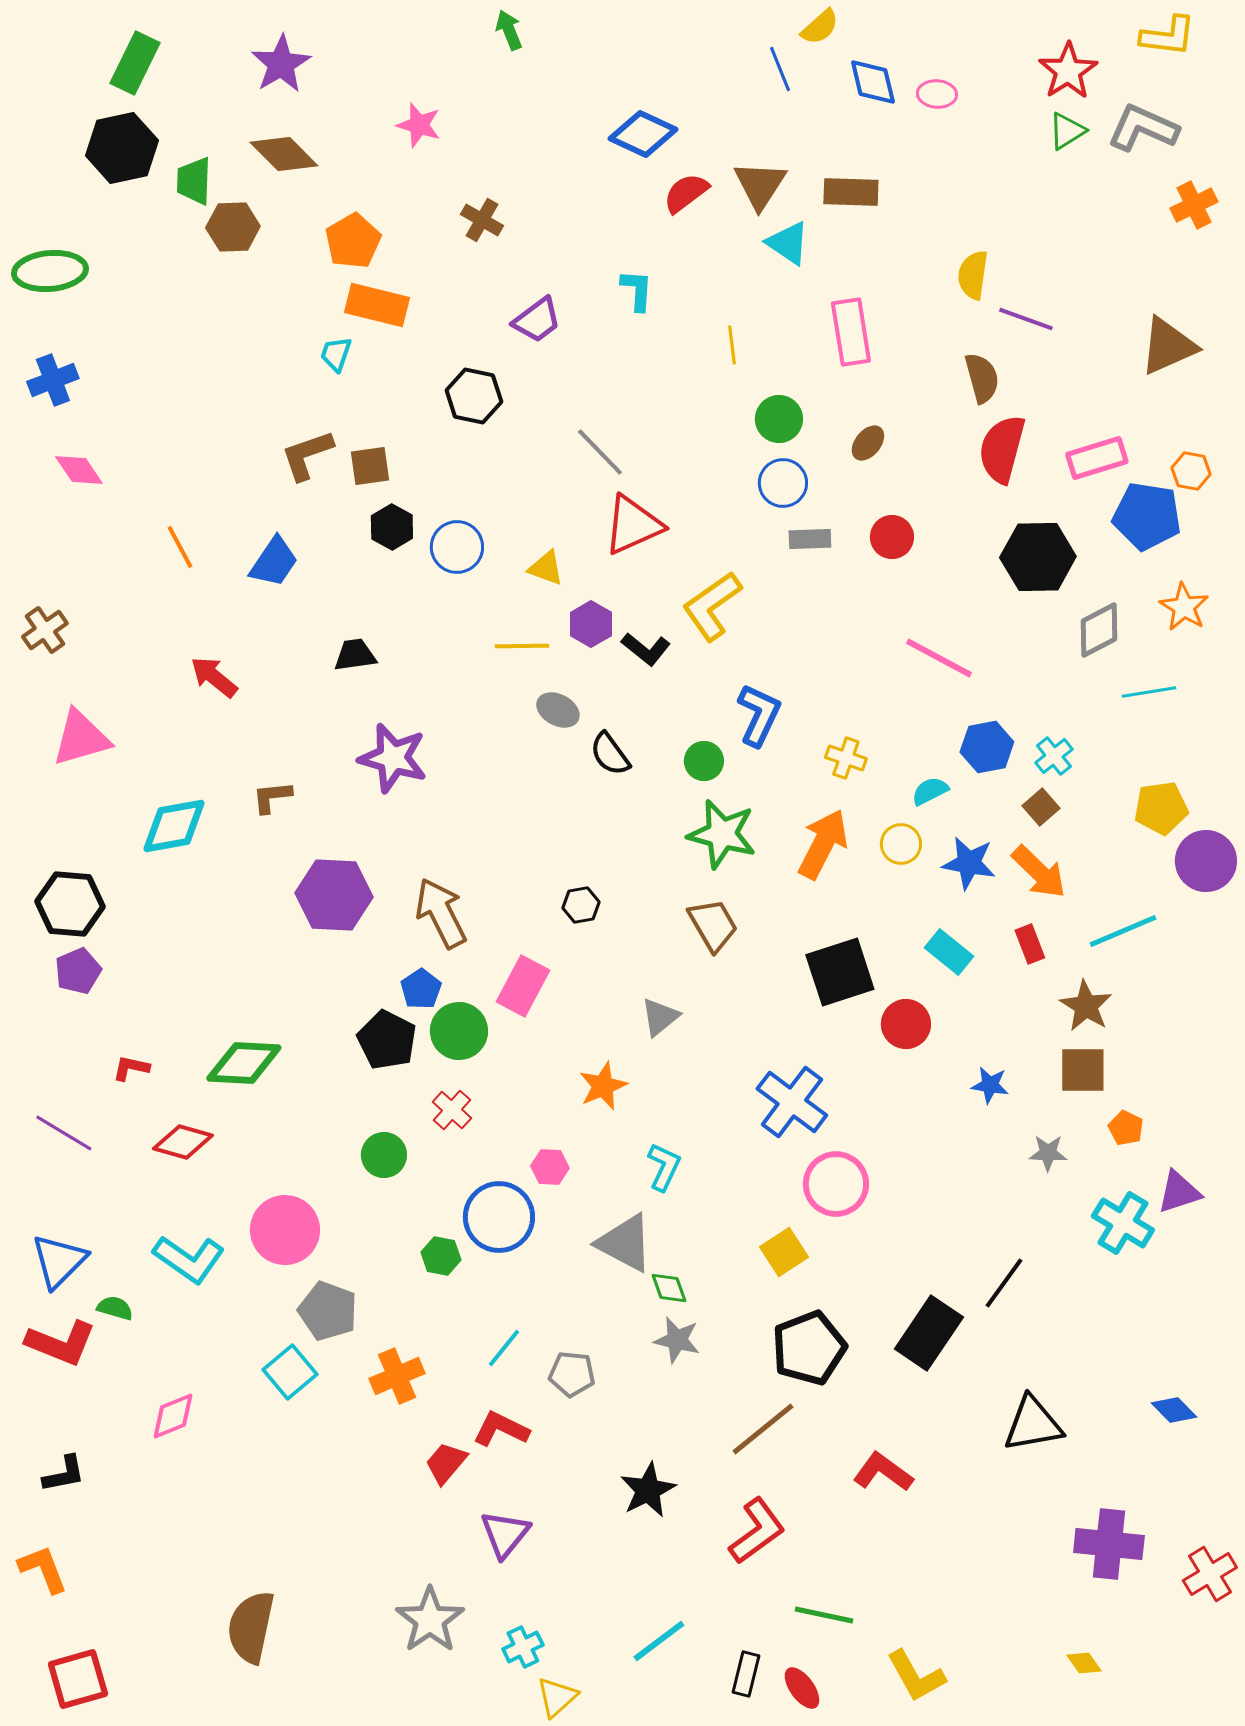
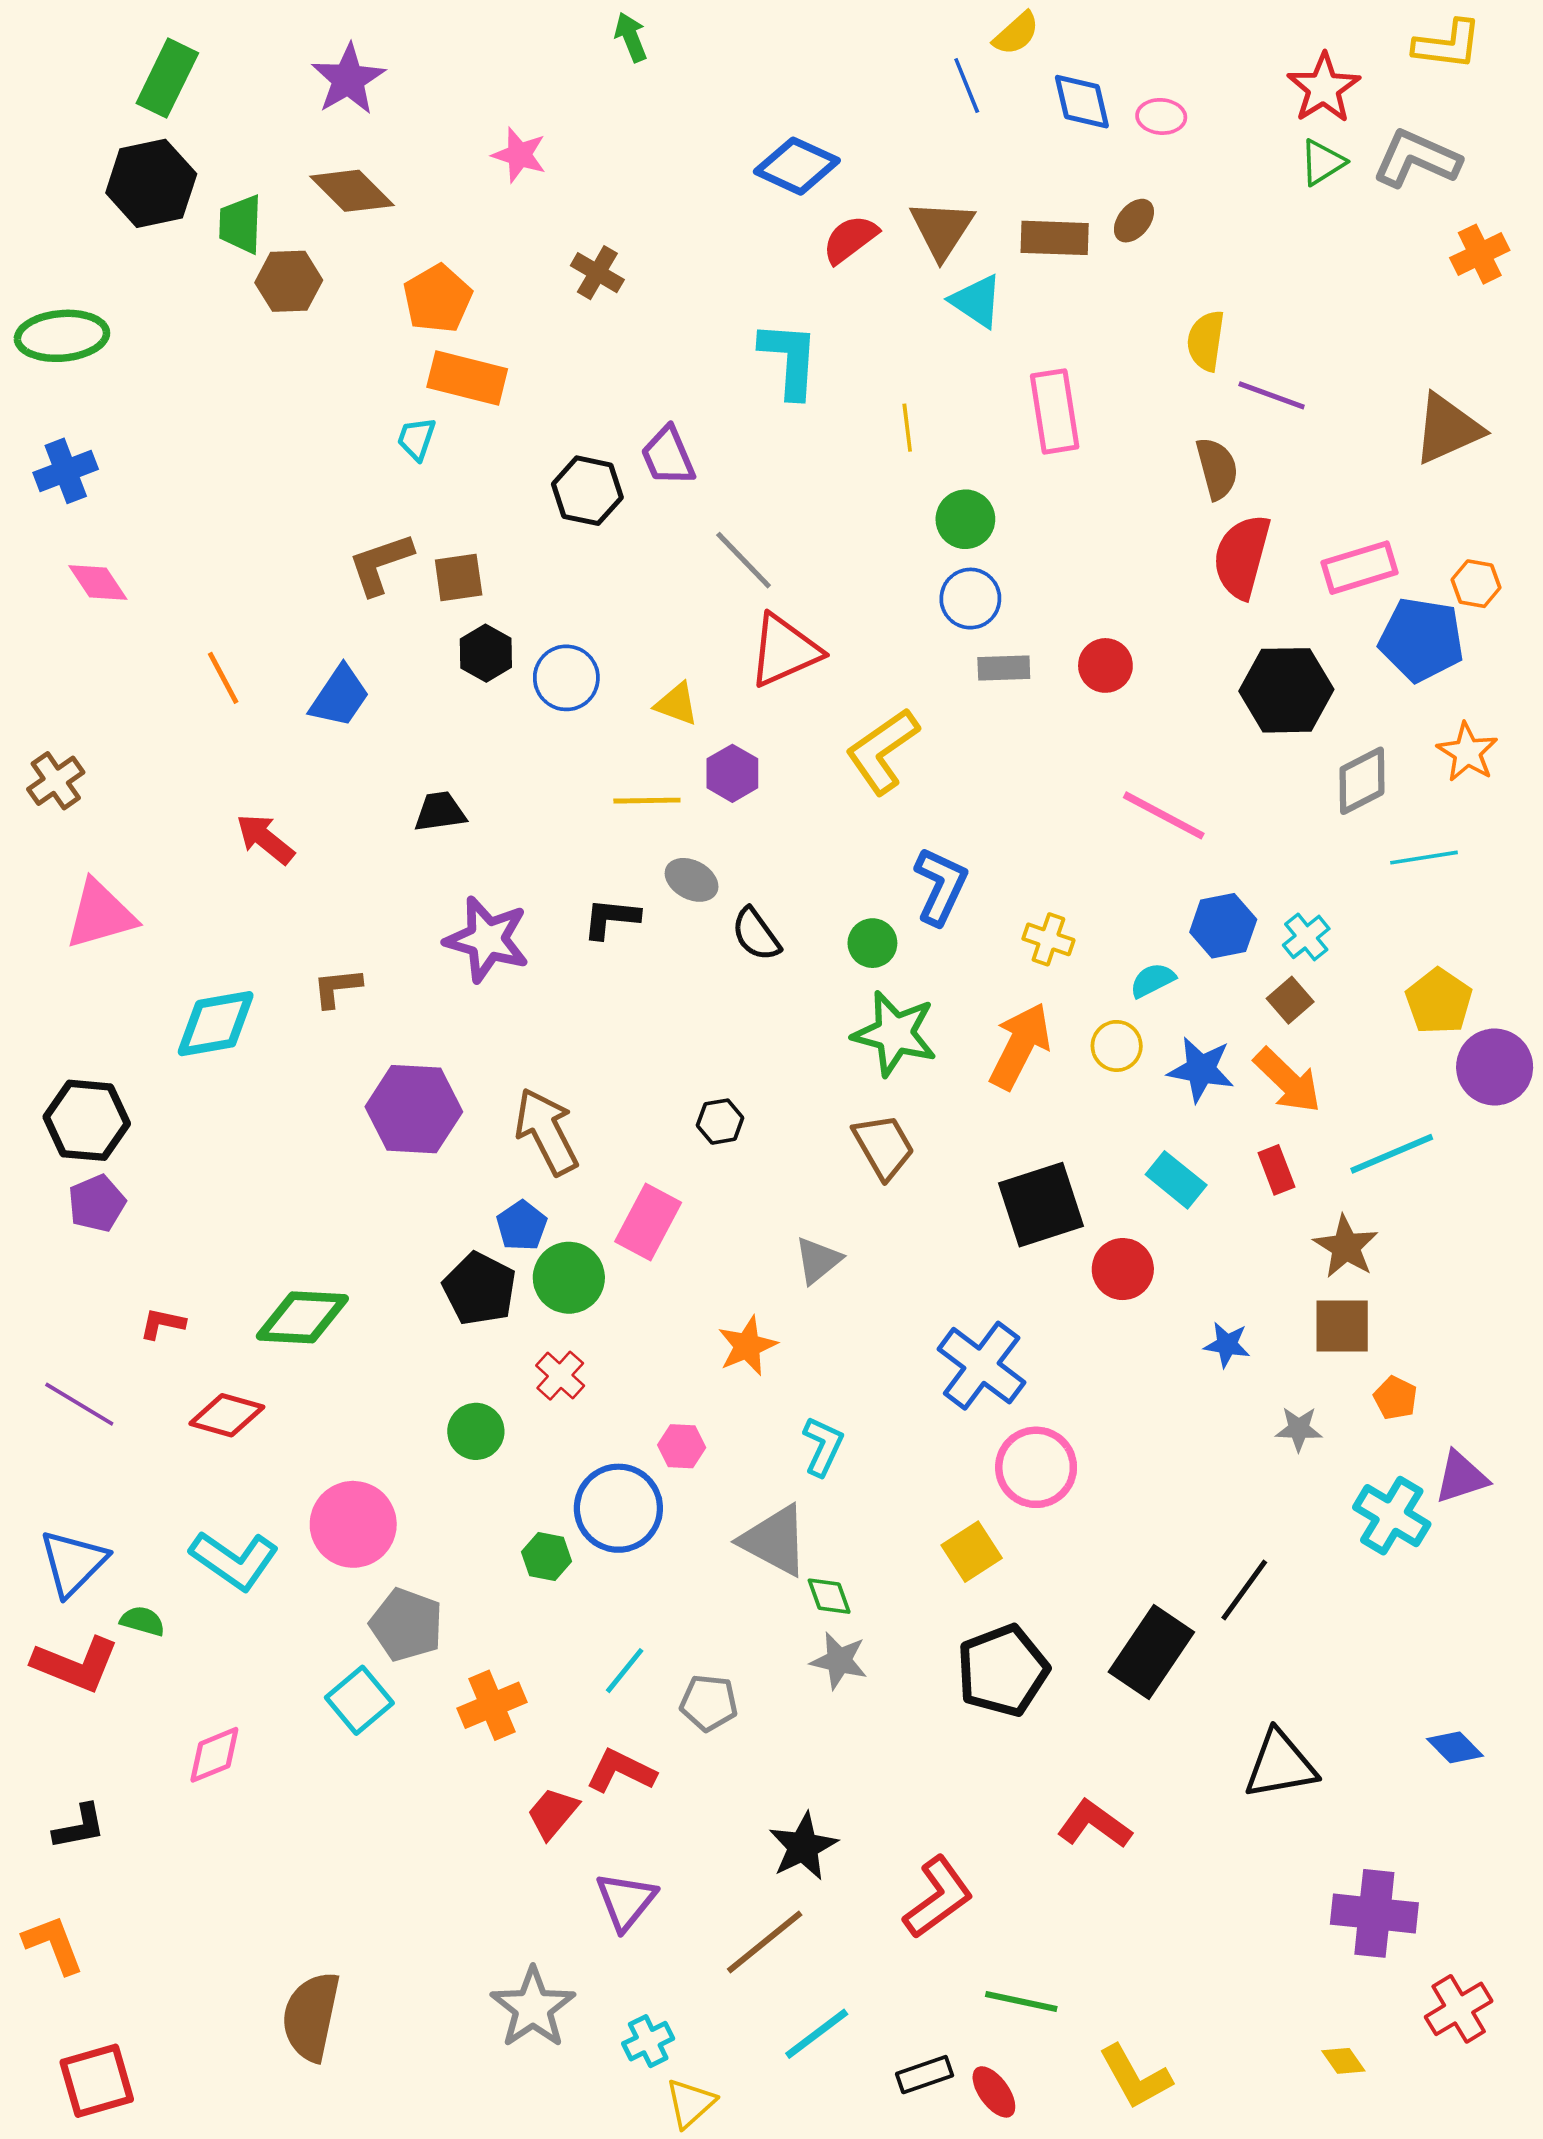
cyan L-shape: (637, 290) -> (789, 359), size x1.5
purple trapezoid: (537, 320) -> (668, 456), moved, turned 104
brown ellipse: (868, 443) -> (1134, 221), moved
black L-shape: (646, 649) -> (611, 918), moved, turned 147
yellow pentagon: (1161, 808) -> (1439, 1001), turned -30
brown line: (763, 1429) -> (765, 1942), moved
red cross: (1210, 1574) -> (1459, 2009), moved
black rectangle: (746, 1674) -> (925, 2075), turned 57

